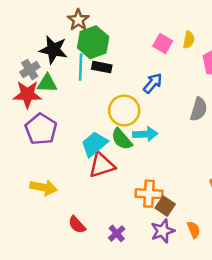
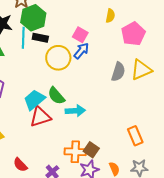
pink square: (163, 43) -> (80, 35), moved
yellow circle: (124, 111) -> (58, 58), moved
cyan arrow: (145, 134) -> (75, 111), moved
orange cross: (149, 194) -> (75, 152), moved

